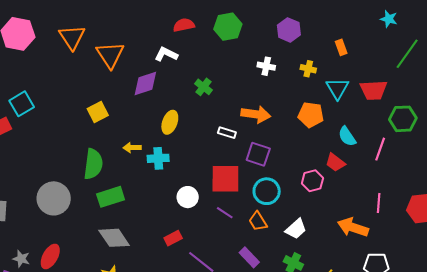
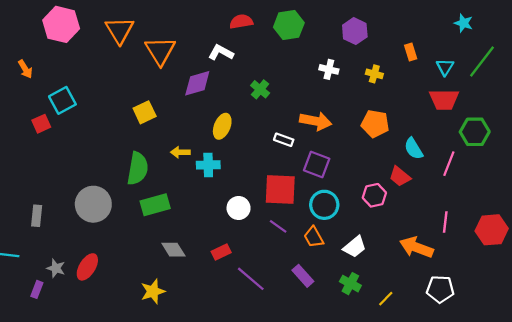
cyan triangle: (337, 88) -> (445, 67), moved, size x0.7
gray diamond: (114, 238) -> (173, 250), moved, size x0.7

